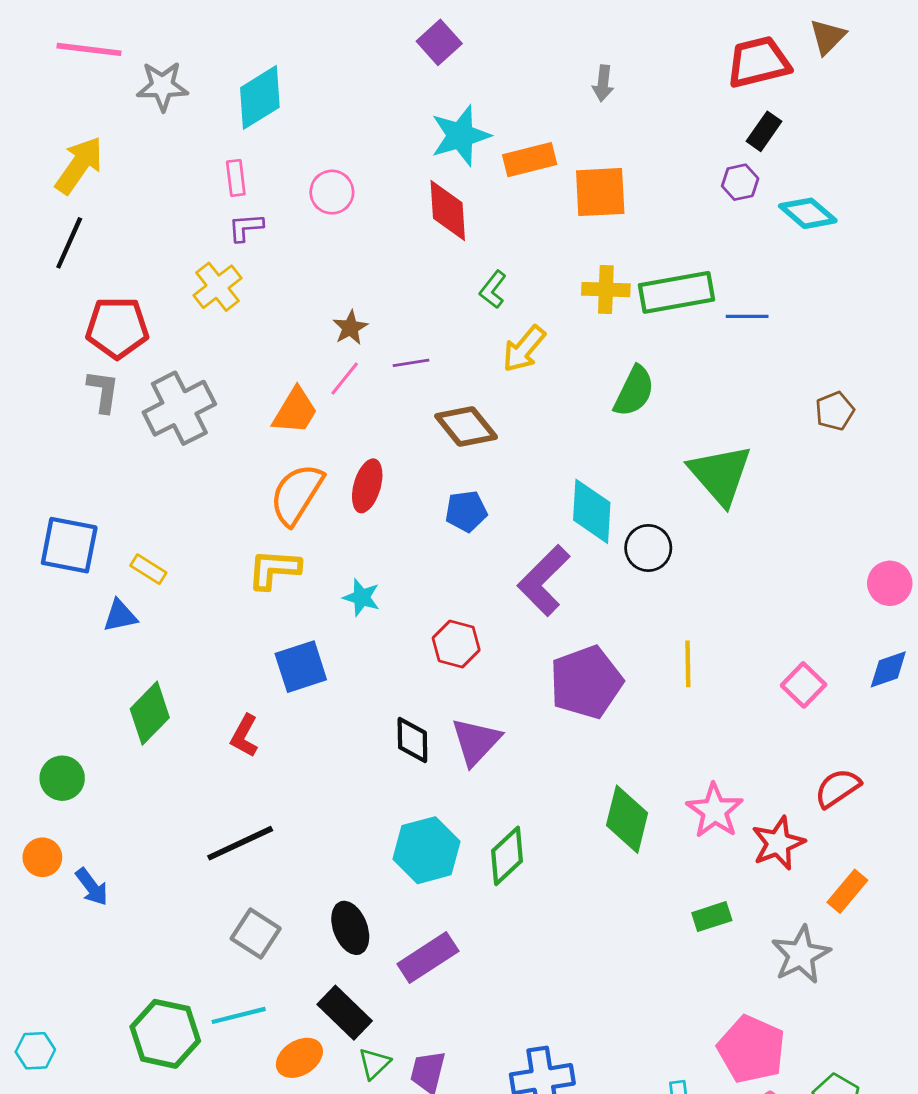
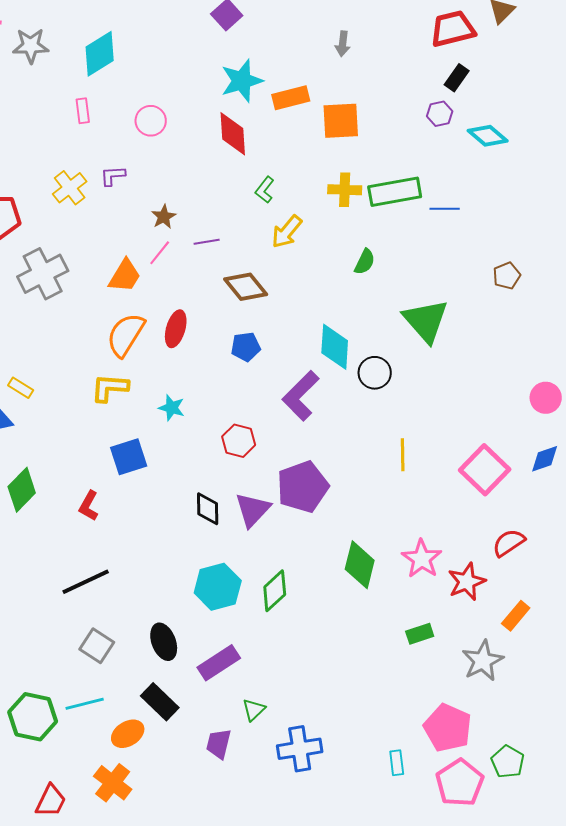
purple L-shape: (246, 227) -> (113, 176), moved
green semicircle: (634, 391) -> (365, 262), size x0.7
purple pentagon: (586, 682) -> (303, 487), moved
pink square: (804, 685) -> (485, 470), size x1.6
green triangle: (374, 1063) -> (254, 710), moved

